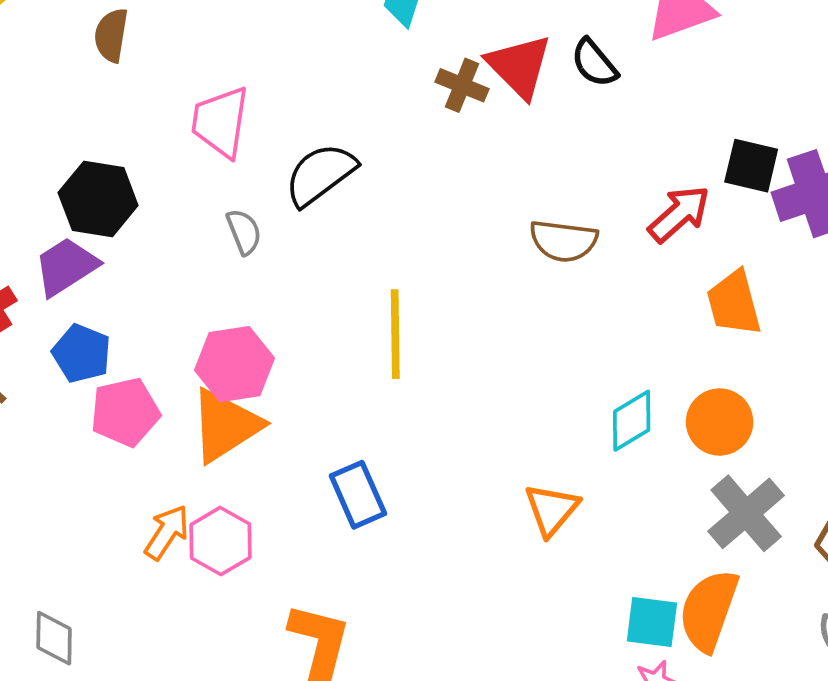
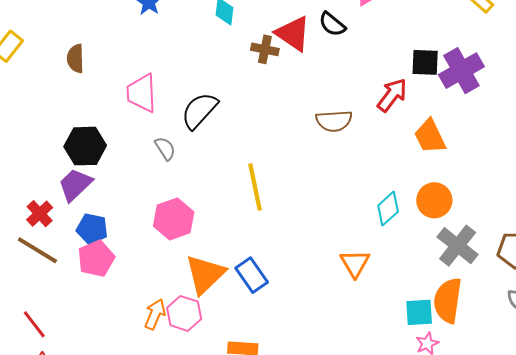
pink pentagon: (125, 412) -> (96, 259), moved
orange triangle: (225, 425) -> (205, 274), moved

